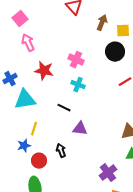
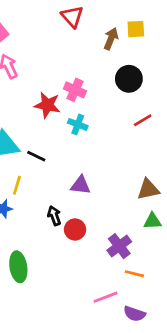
yellow square: (123, 31) -> (136, 29), moved
red star: (44, 71) -> (47, 105), moved
black line: (64, 108) -> (36, 156), moved
red circle: (39, 161) -> (75, 229), moved

